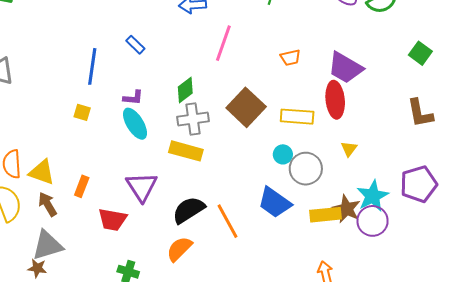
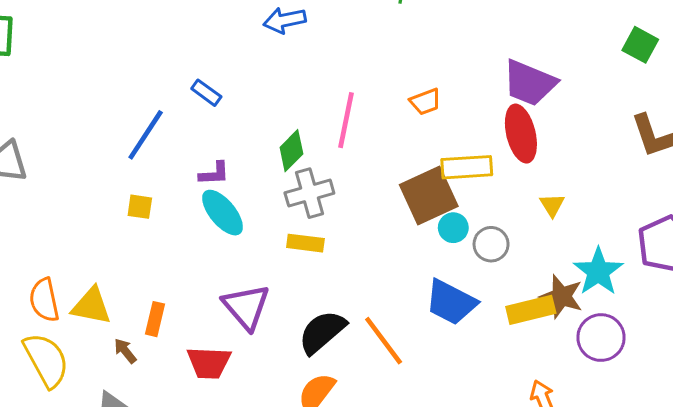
pink line: (223, 43) -> (346, 120), moved
orange trapezoid: (290, 57) -> (425, 102), moved
blue line: (92, 66) -> (146, 135), turned 33
brown square: (246, 107) -> (429, 195), moved, turned 30
yellow rectangle: (186, 151) -> (305, 243), size x0.7
gray circle: (306, 169) -> (491, 244), size x0.7
brown arrow: (48, 204) -> (125, 351), moved, size x0.7
purple circle: (373, 221) -> (601, 338), moved

